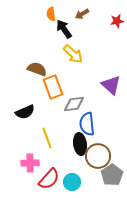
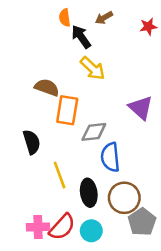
orange rectangle: (53, 87) -> (67, 110), turned 30
black semicircle: (25, 112) -> (32, 142), turned -84
black ellipse: (80, 144) -> (89, 193), moved
pink cross: (30, 163) -> (38, 227), moved

